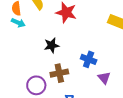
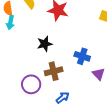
cyan arrow: (18, 23) -> (10, 23), turned 80

